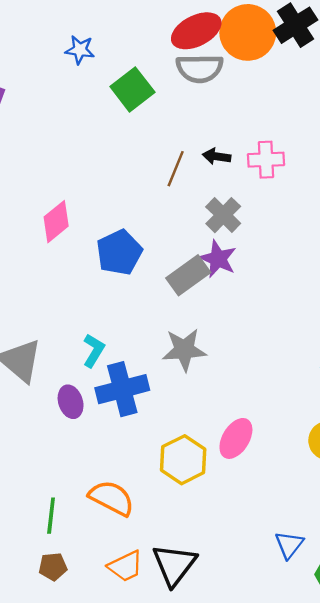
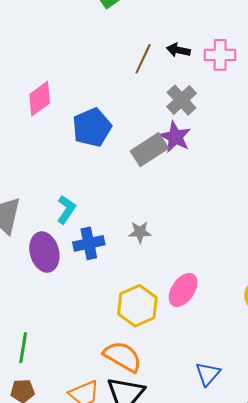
gray star: (184, 350) -> (140, 232), moved, size x0.6
blue cross: (122, 389) -> (89, 243), size x0.7
purple ellipse: (71, 402) -> (44, 252), size x1.4
orange semicircle: (112, 498) -> (123, 357), moved
blue triangle: (289, 545) -> (208, 374), moved

